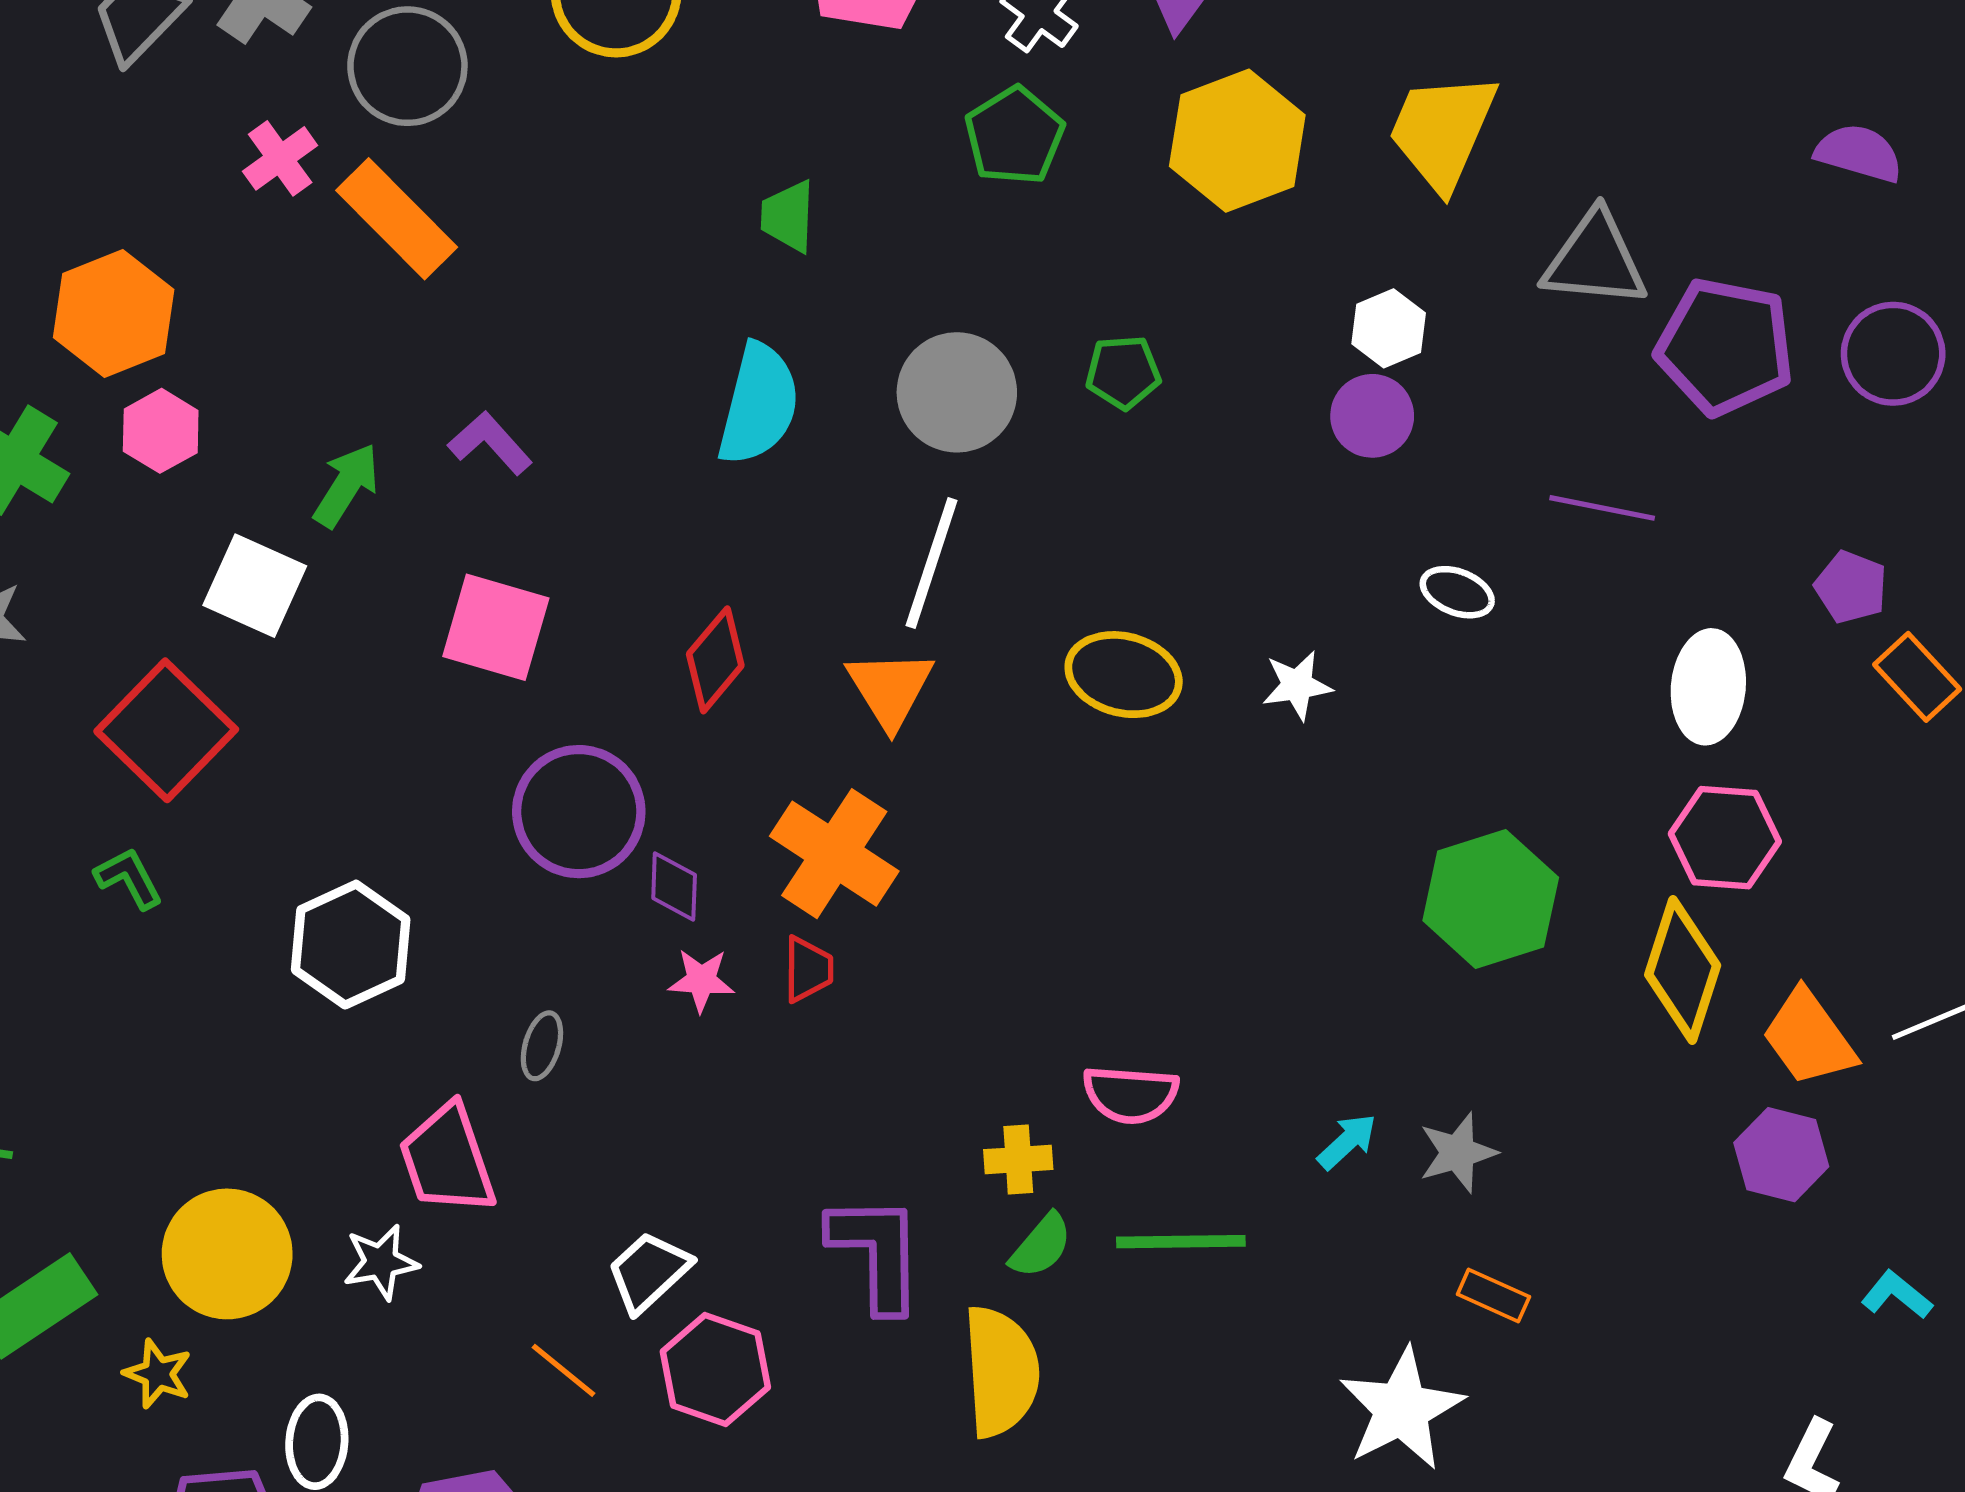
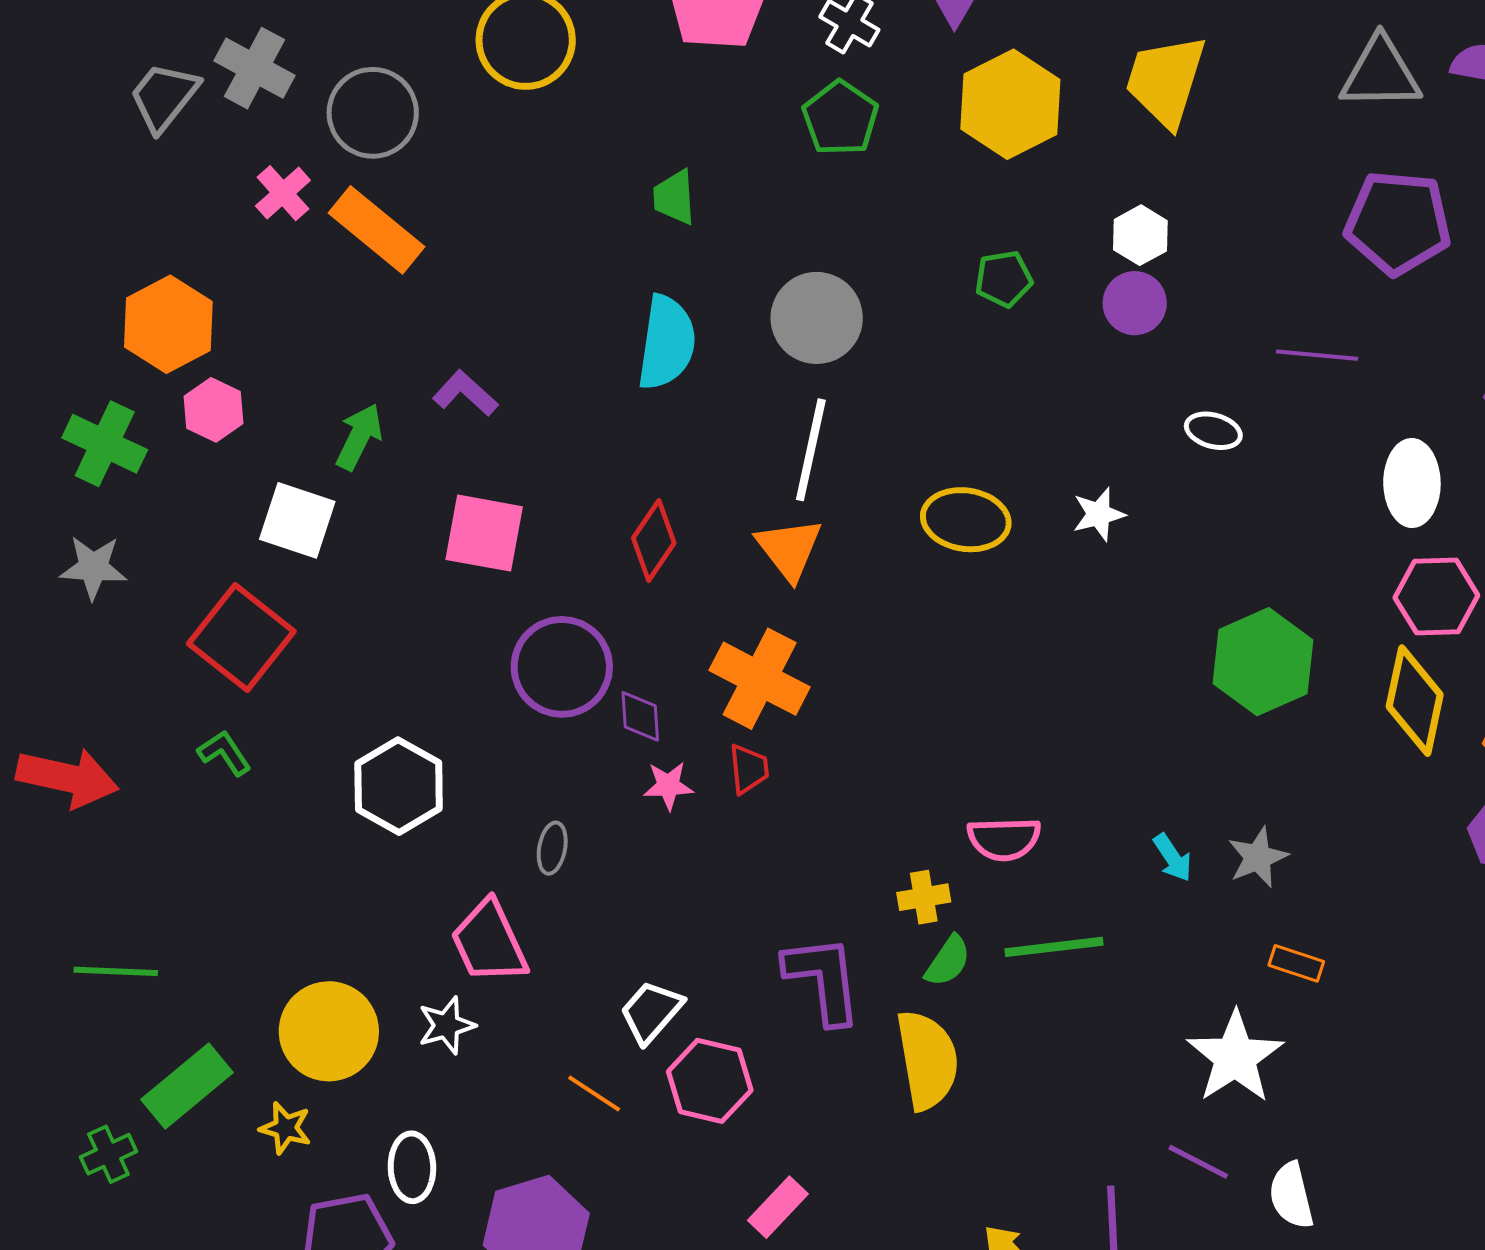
gray triangle: (1595, 260) -> (1381, 73), moved
green pentagon: (1123, 372) -> (1004, 279), moved
cyan arrow: (1347, 1142) -> (1173, 858), turned 105

